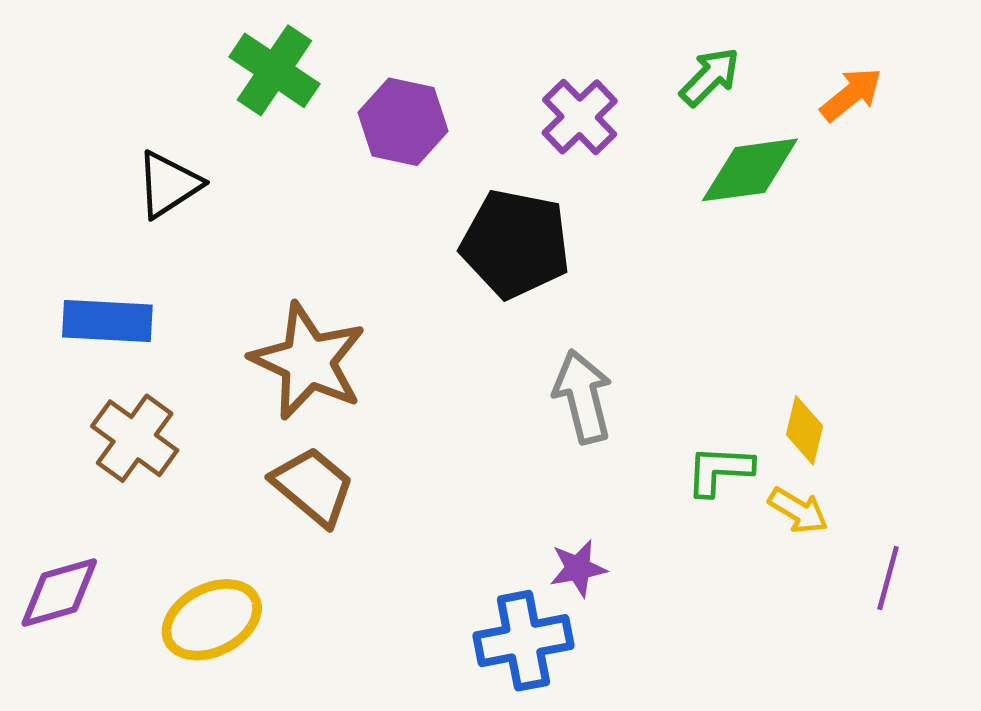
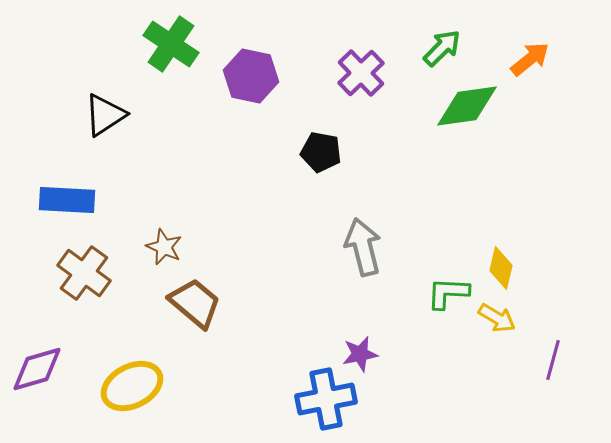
black pentagon: (515, 244) -> (321, 152), size x0.6
brown star: (308, 361) -> (164, 247), moved, size x0.5

